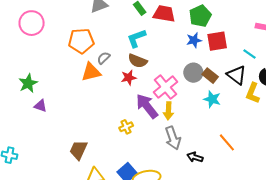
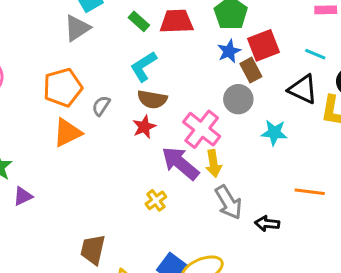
orange triangle: (91, 72) -> (67, 133), moved
brown rectangle: (210, 76) -> (251, 70), moved, turned 35
purple triangle: (40, 106) -> (23, 196), turned -32
orange line: (227, 142) -> (310, 192), turned -30

